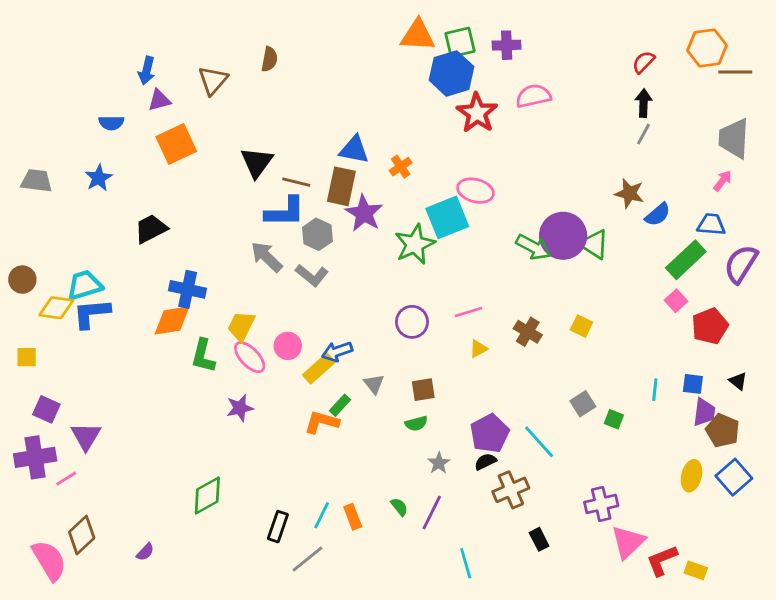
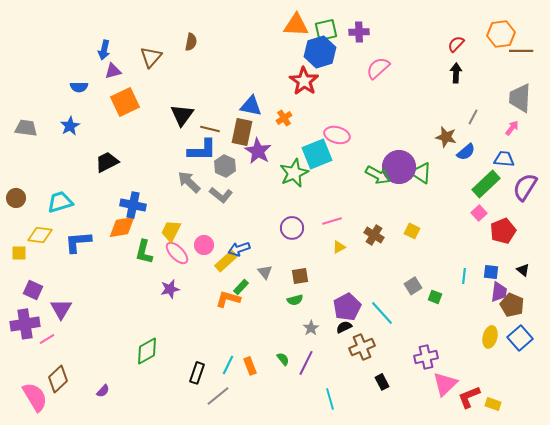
pink semicircle: (533, 96) -> (378, 68), turned -30
red star: (477, 113) -> (304, 81), moved
gray line: (644, 134) -> (473, 117), moved
yellow diamond: (56, 308) -> (40, 235), moved
blue L-shape: (92, 313) -> (78, 242), moved

